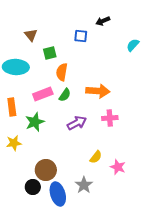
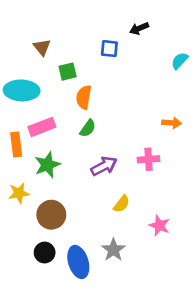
orange arrow: (98, 91) -> (172, 123), moved, size x0.6
pink rectangle: (43, 94) -> (42, 127), moved
yellow semicircle: (96, 157) -> (122, 204), moved
brown circle: (46, 170) -> (51, 215), moved

